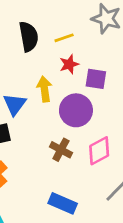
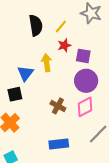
yellow line: (64, 38) -> (61, 27), turned -32
purple circle: (76, 110) -> (86, 81), moved
blue rectangle: (63, 203) -> (59, 144), turned -30

